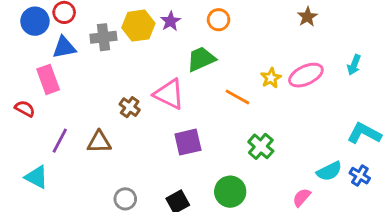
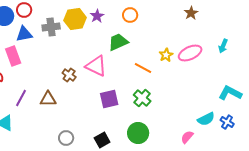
green cross: (261, 146) -> (142, 98), moved

